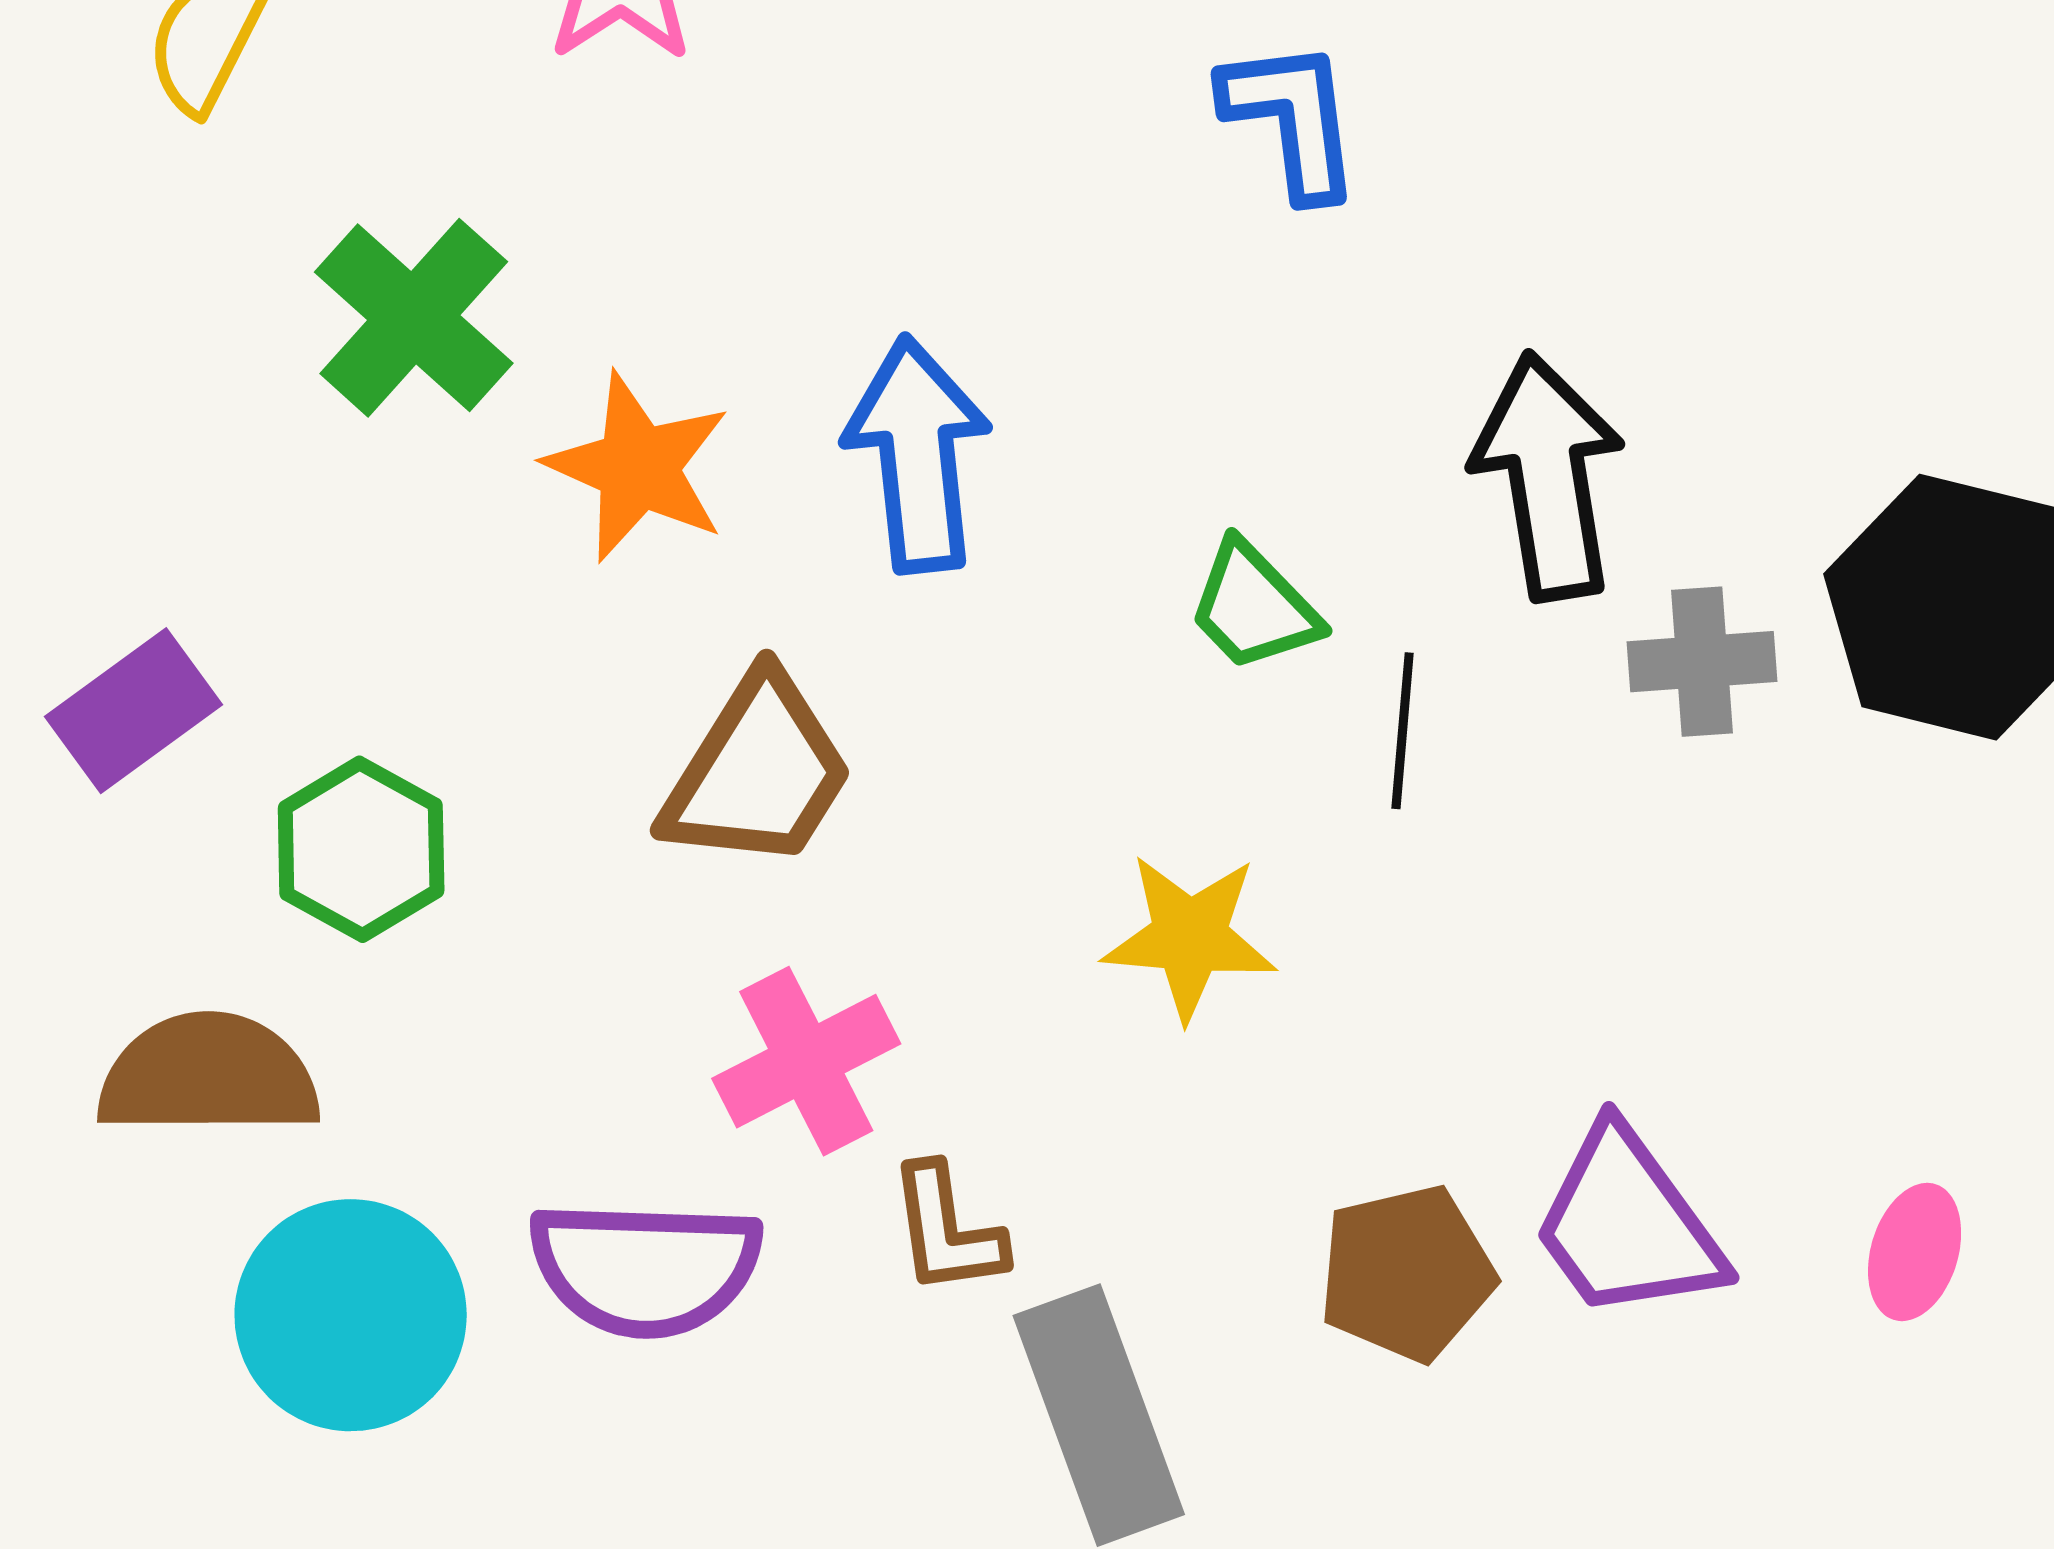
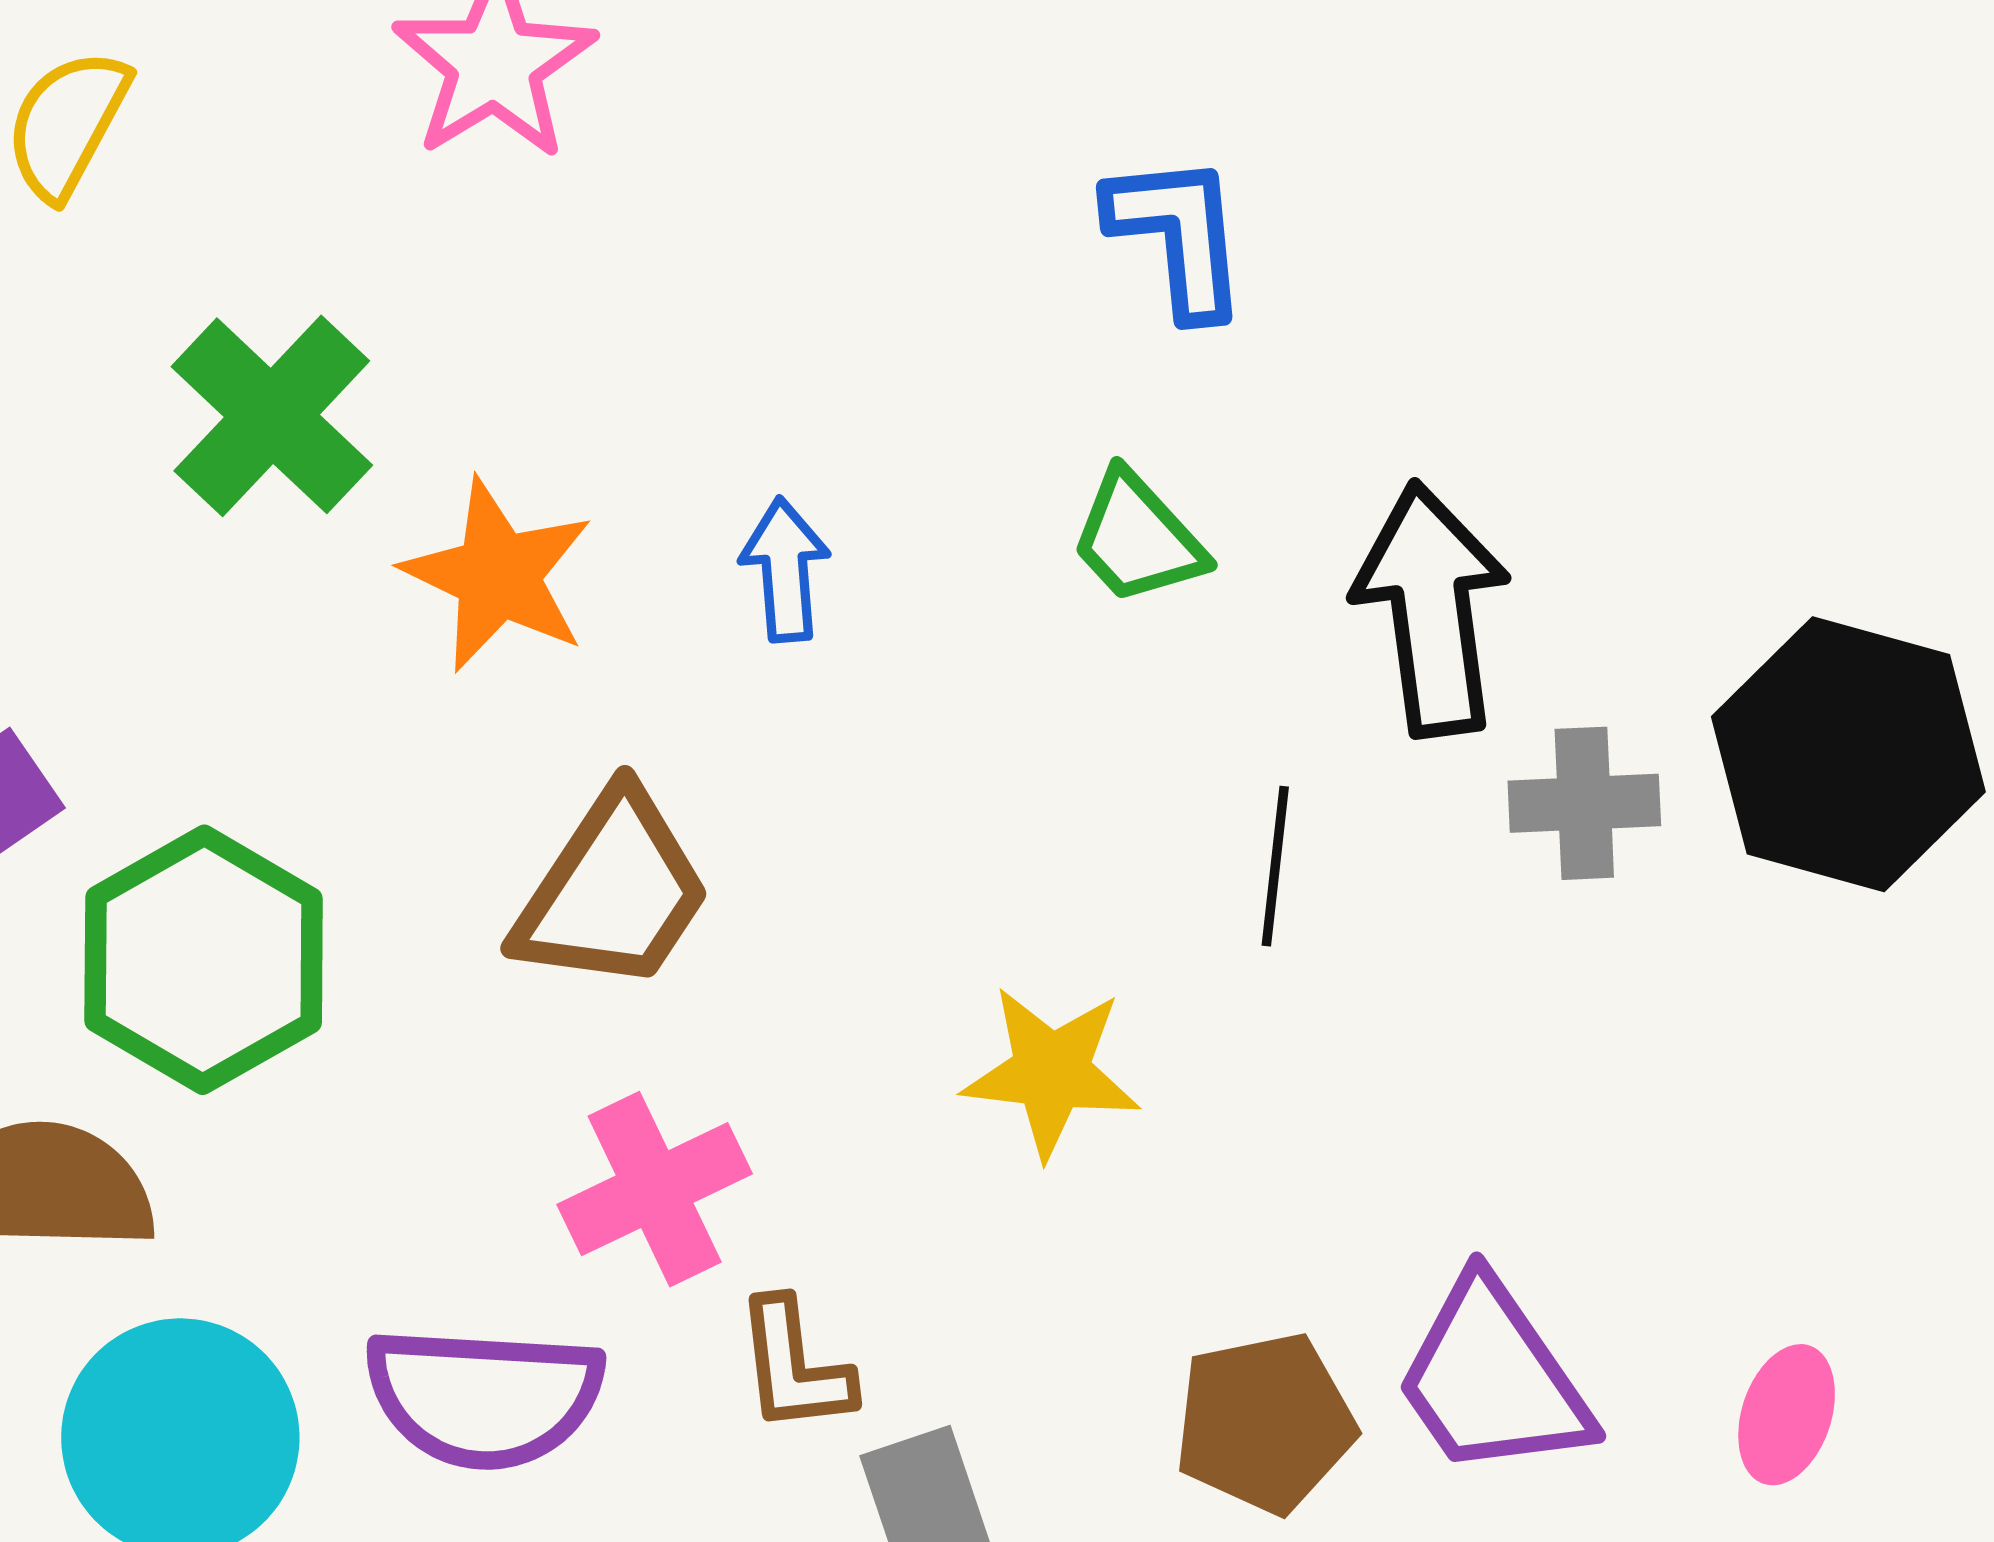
blue arrow: (917, 454) -> (785, 570), size x0.6
green trapezoid: (1254, 607) -> (1137, 538), moved
green hexagon: (361, 849) -> (204, 960), size x1.4

